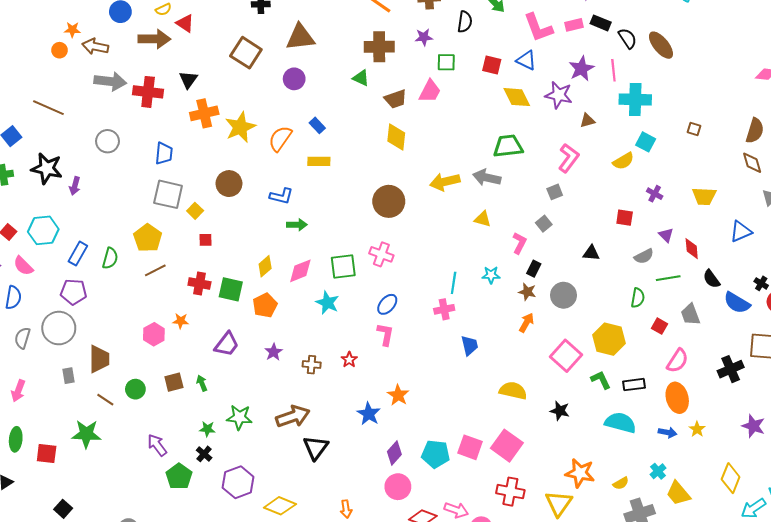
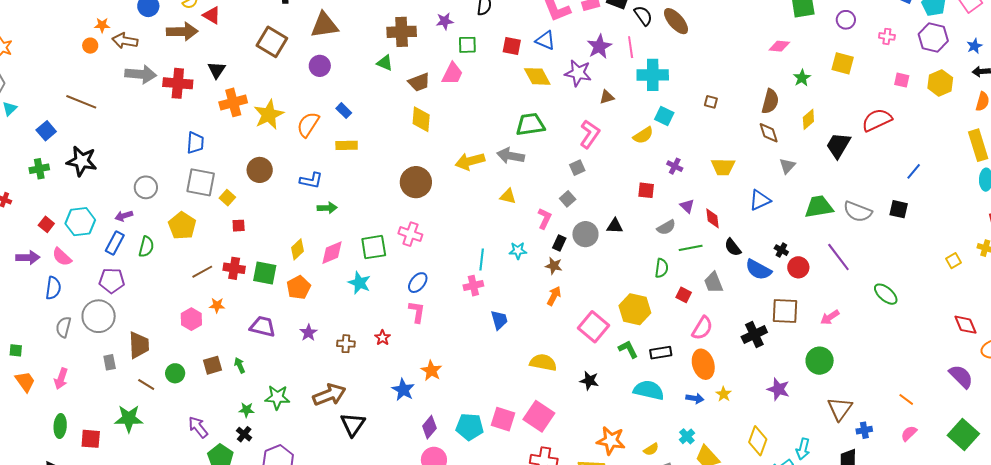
gray circle: (107, 141) -> (146, 187), moved
purple arrow: (75, 186) -> (124, 216), moved, turned 60
brown line: (155, 270) -> (202, 272), moved
gray circle: (564, 295) -> (585, 234), moved
purple trapezoid: (227, 344) -> (263, 327), turned -112

